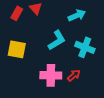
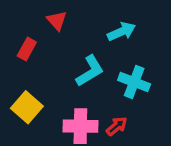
red rectangle: (17, 13) -> (27, 49), moved
yellow square: (17, 49) -> (27, 107), moved, turned 30

